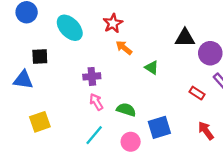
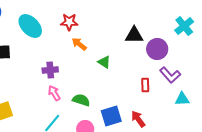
red star: (113, 23) -> (69, 22), turned 30
red rectangle: (197, 93) -> (145, 85), turned 56
red arrow: (206, 131) -> (138, 119), moved

